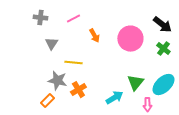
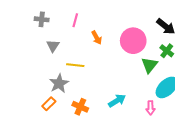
pink line: (73, 19) -> (75, 20), turned -48
gray star: (57, 81) -> (59, 83), turned 30
green triangle: (135, 83) -> (149, 65), moved
orange cross: (78, 90) -> (80, 107), moved, turned -35

